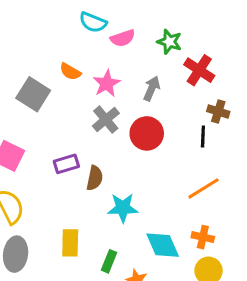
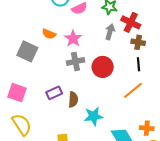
gray arrow: (152, 88) -> (110, 32), moved
brown cross: (218, 112) -> (138, 42), moved
gray cross: (106, 120) -> (75, 61), turned 36
orange line: (203, 188) -> (133, 90), moved

